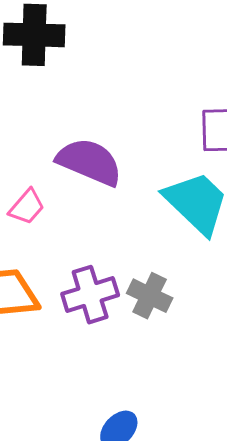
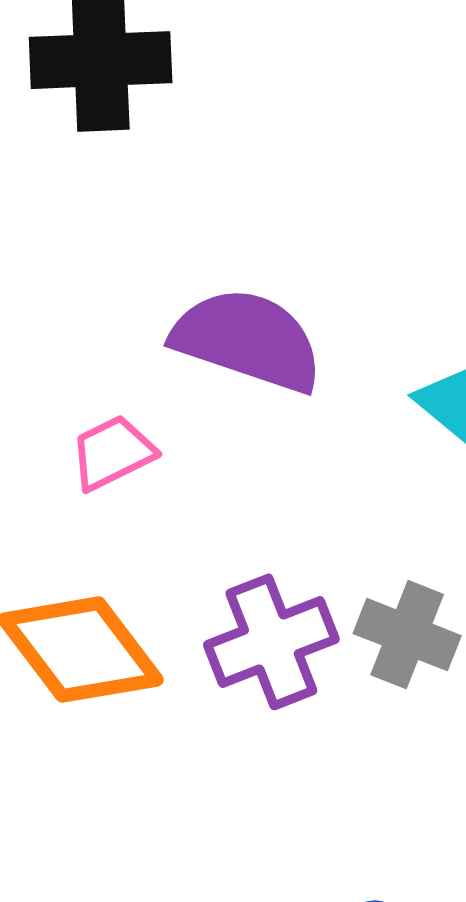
pink trapezoid: (27, 207) -> (112, 453), turned -153

